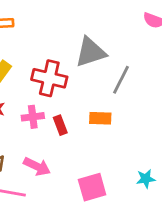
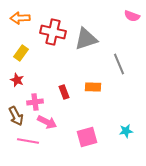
red cross: (49, 78) -> (53, 32), moved
gray line: (121, 80) -> (119, 64), moved, turned -50
pink cross: (33, 117) -> (35, 102), moved

